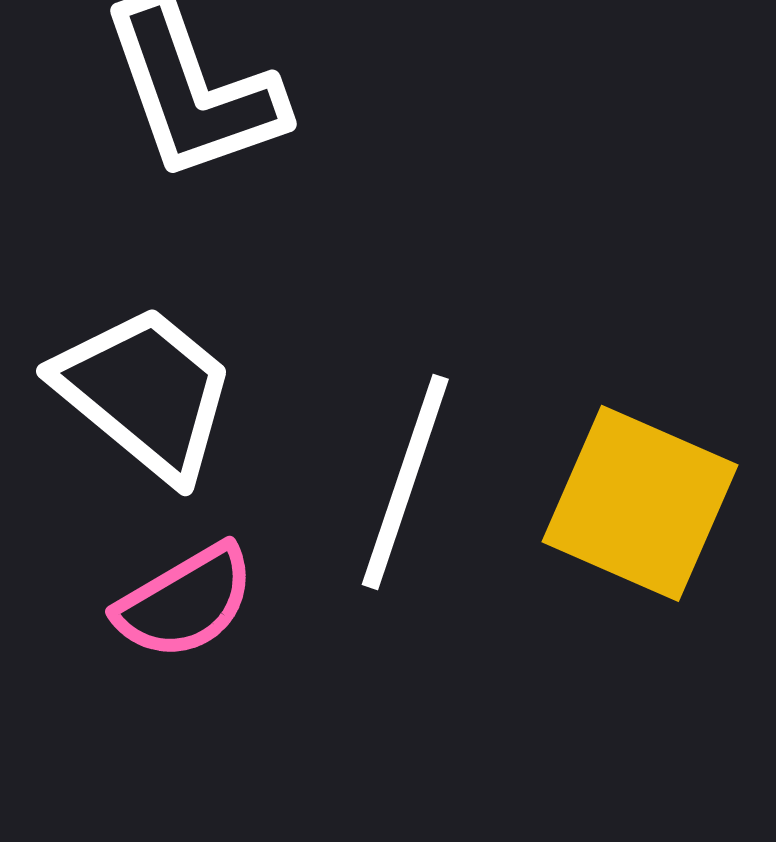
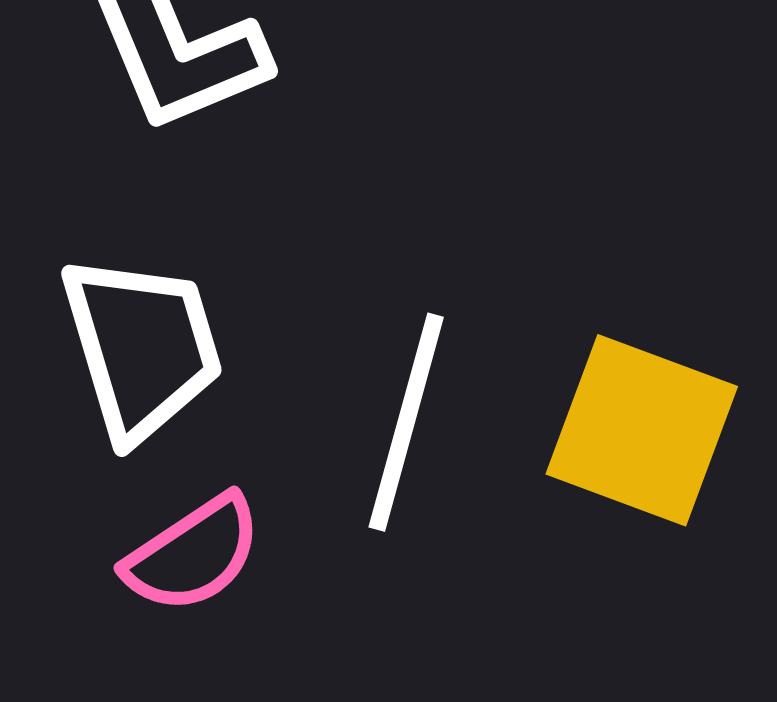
white trapezoid: (146, 392) -> (142, 347), turned 37

